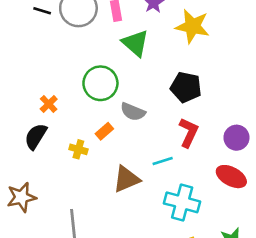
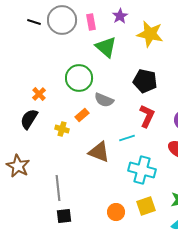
brown triangle: (126, 179) -> (99, 152), turned 45
brown star: (21, 197) -> (18, 166), turned -30

